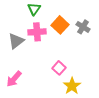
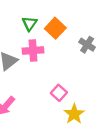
orange square: (60, 25) -> (55, 28), moved

